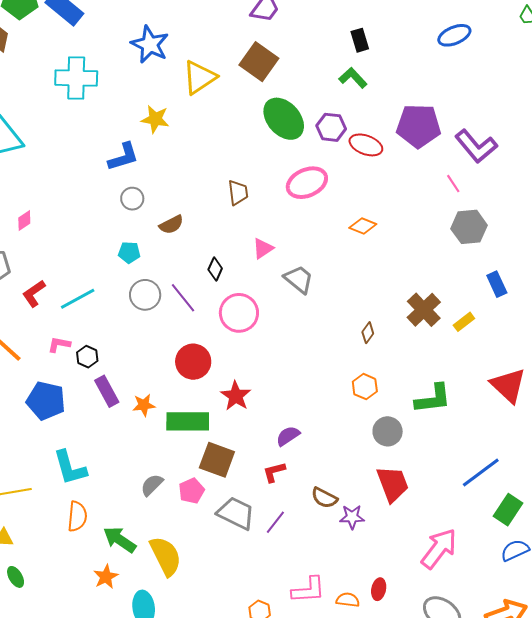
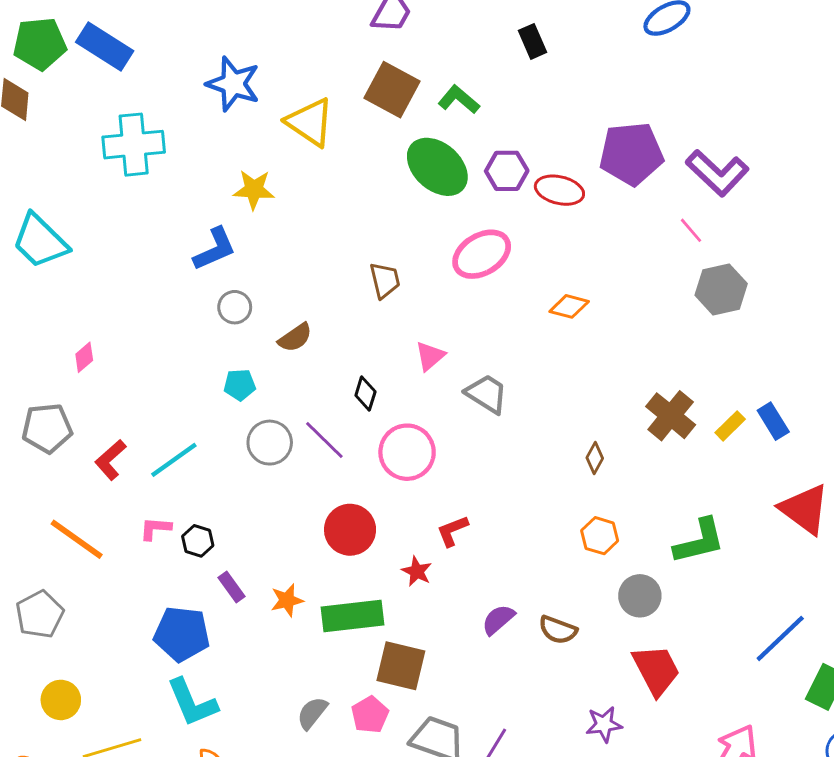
yellow triangle: (200, 77) -> (310, 122), turned -45
green L-shape: (353, 78) -> (459, 100), moved
blue rectangle: (497, 284) -> (773, 421), moved
purple rectangle: (107, 391) -> (232, 587), size x0.7
red star: (236, 396) -> (417, 571), size x0.7
blue pentagon: (46, 401) -> (182, 634), moved
red L-shape: (274, 472) -> (452, 531), moved
brown semicircle: (324, 498) -> (558, 630), moved

